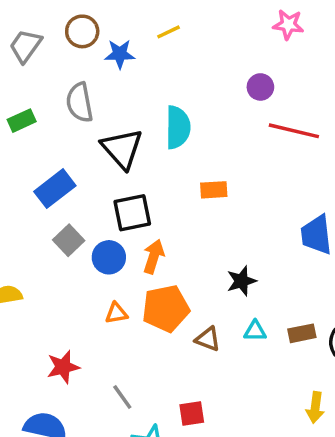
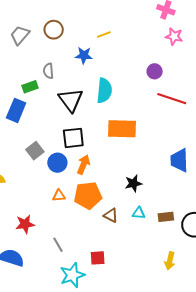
blue star: (120, 54) -> (84, 55), moved
gray semicircle: (80, 102) -> (48, 71), size x0.7
green rectangle: (22, 121) -> (30, 87), moved
blue rectangle: (55, 189) -> (16, 110), moved, turned -35
orange rectangle: (214, 190) -> (122, 129), size x1.8

